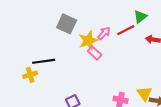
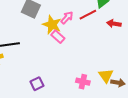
yellow star: (88, 41) -> (52, 25), turned -30

